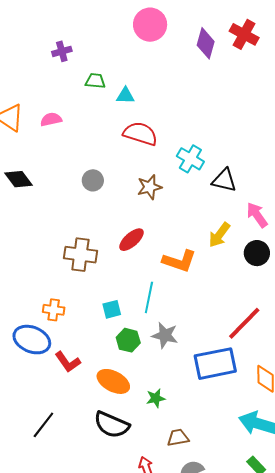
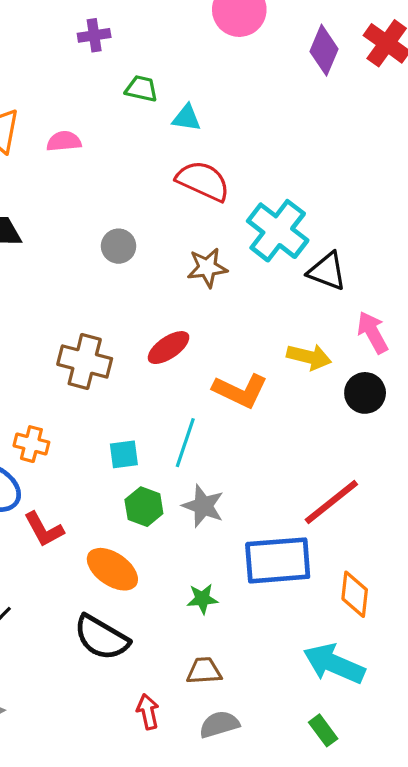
cyan cross: (190, 159) -> (278, 231), size x1.4
yellow arrow: (219, 235) -> (309, 357), turned -120
green star: (156, 398) -> (202, 599), moved

